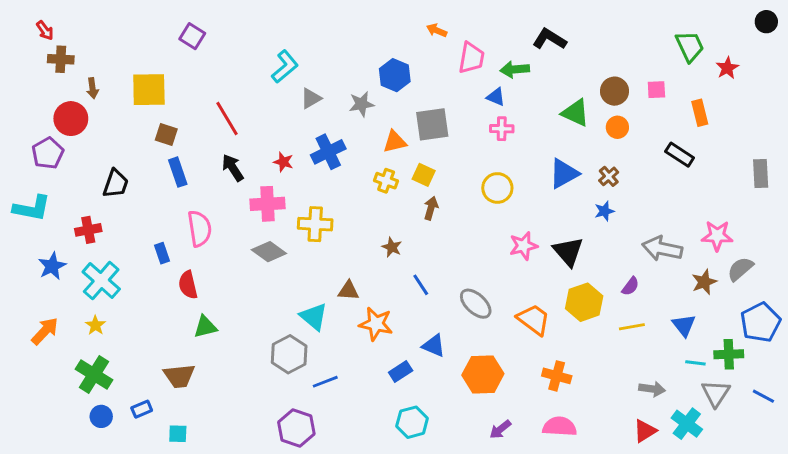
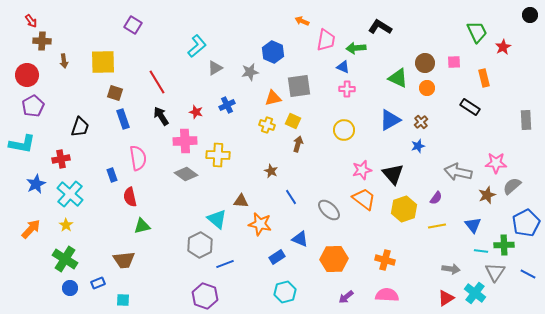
red circle: (71, 119) -> (27, 75), moved
blue cross: (328, 152) -> (227, 105), size x0.7
orange trapezoid: (534, 320) -> (364, 199), moved

